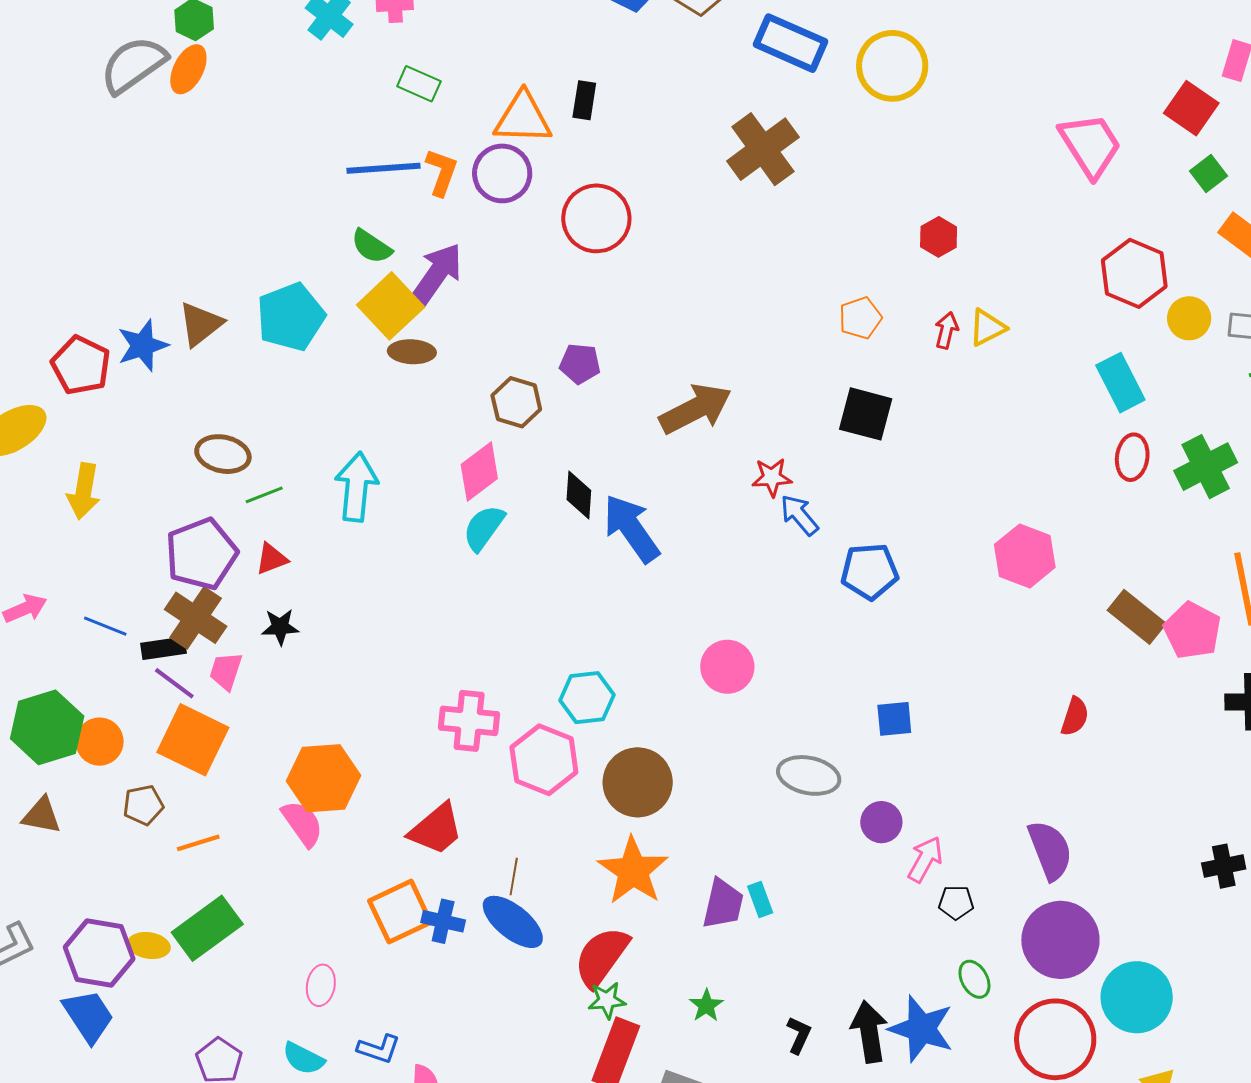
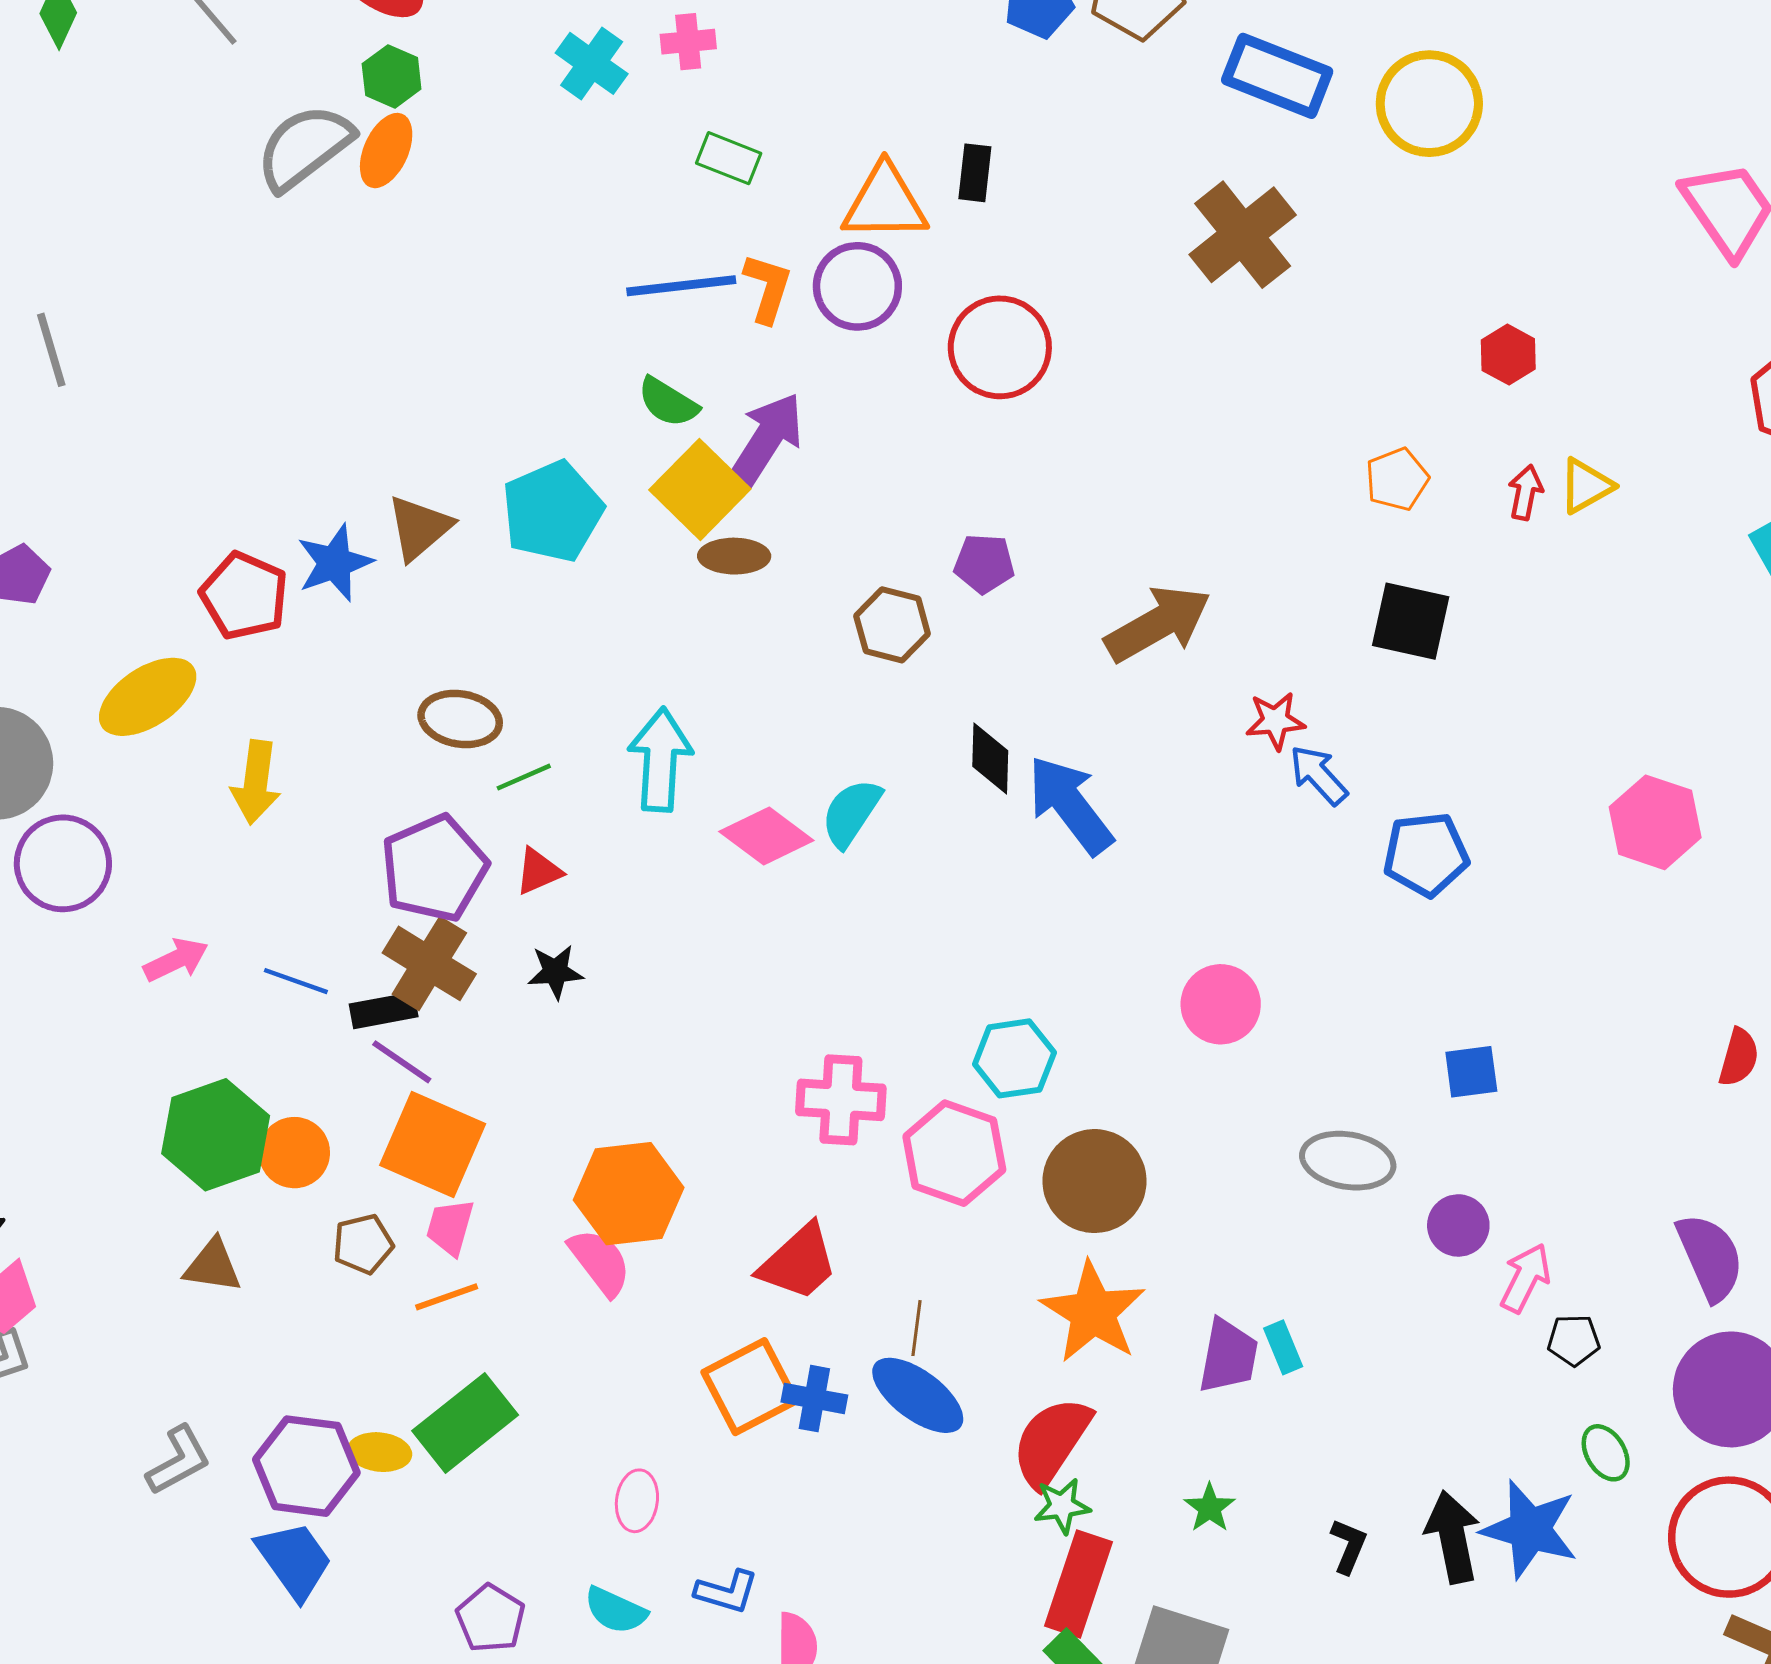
pink diamond: (479, 471) -> (766, 836), moved, turned 76
pink trapezoid: (226, 671) -> (450, 1227), moved

